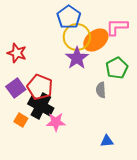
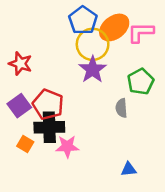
orange ellipse: (96, 40) -> (114, 27), moved
black cross: (41, 106) -> (49, 127), turned -30

